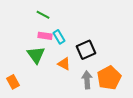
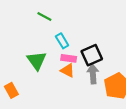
pink rectangle: (45, 36) -> (69, 58), moved
gray arrow: (87, 80) -> (93, 74), moved

